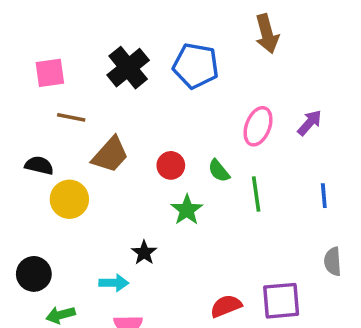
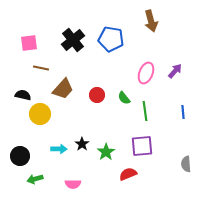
green star: (187, 210) -> (106, 152), moved
gray semicircle: (333, 262) -> (186, 164), moved
cyan arrow: (114, 283) -> (59, 149), moved
purple square: (281, 301) -> (142, 146), moved

